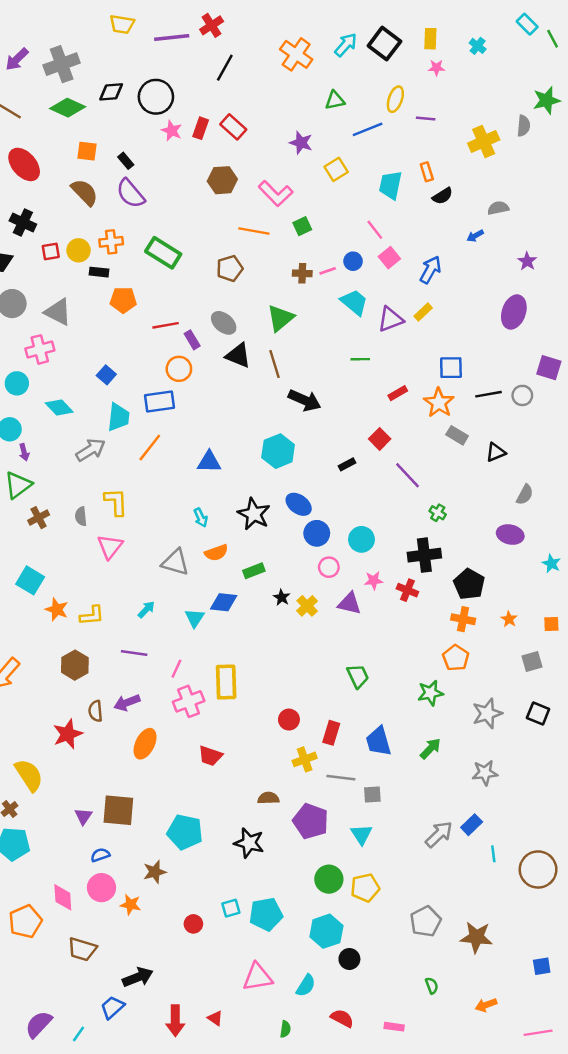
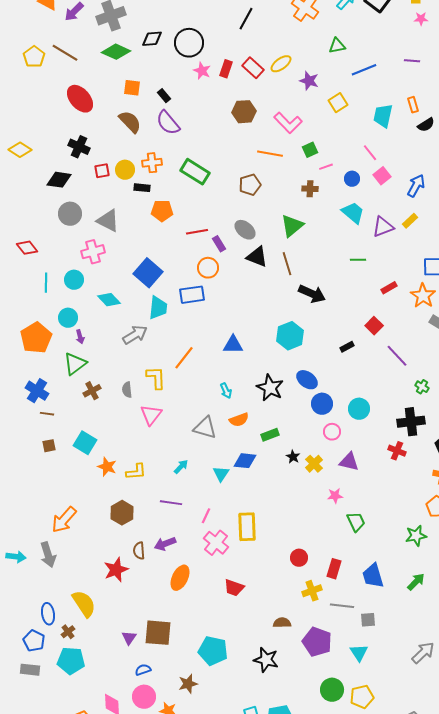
yellow ellipse: (395, 99) -> (281, 64), moved, turned 35
pink line: (328, 271) -> (326, 167), moved
blue square: (106, 375) -> (148, 273), size x1.8
orange line: (150, 447) -> (184, 358), moved
pink star: (374, 580) -> (335, 496), moved
pink cross: (189, 701) -> (216, 543), turned -30

